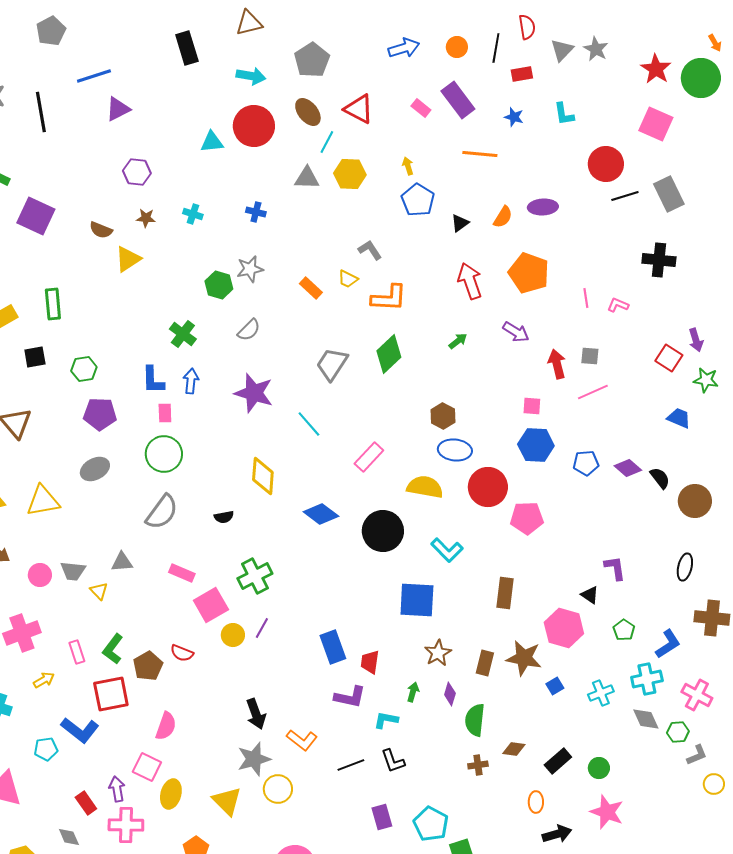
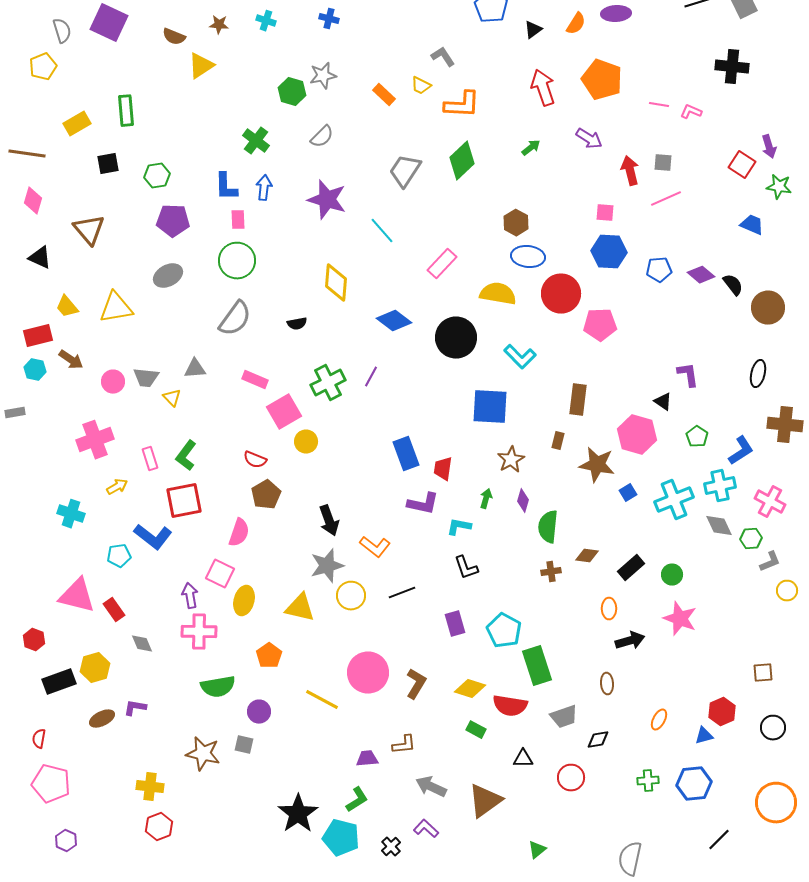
pink line: (586, 298) -> (659, 105), turned -72
purple line: (262, 628) -> (371, 377), moved
brown rectangle: (485, 663) -> (558, 441), moved, size x0.7
brown pentagon: (148, 666) -> (266, 495), moved
cyan cross: (601, 693) -> (674, 500), size x1.5
black line: (351, 765) -> (402, 593), moved
yellow triangle: (227, 801) -> (300, 608), turned -32
red rectangle: (86, 803) -> (114, 610), moved

